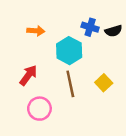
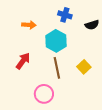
blue cross: (90, 27) -> (65, 15), moved
pink circle: (39, 109) -> (44, 94), moved

